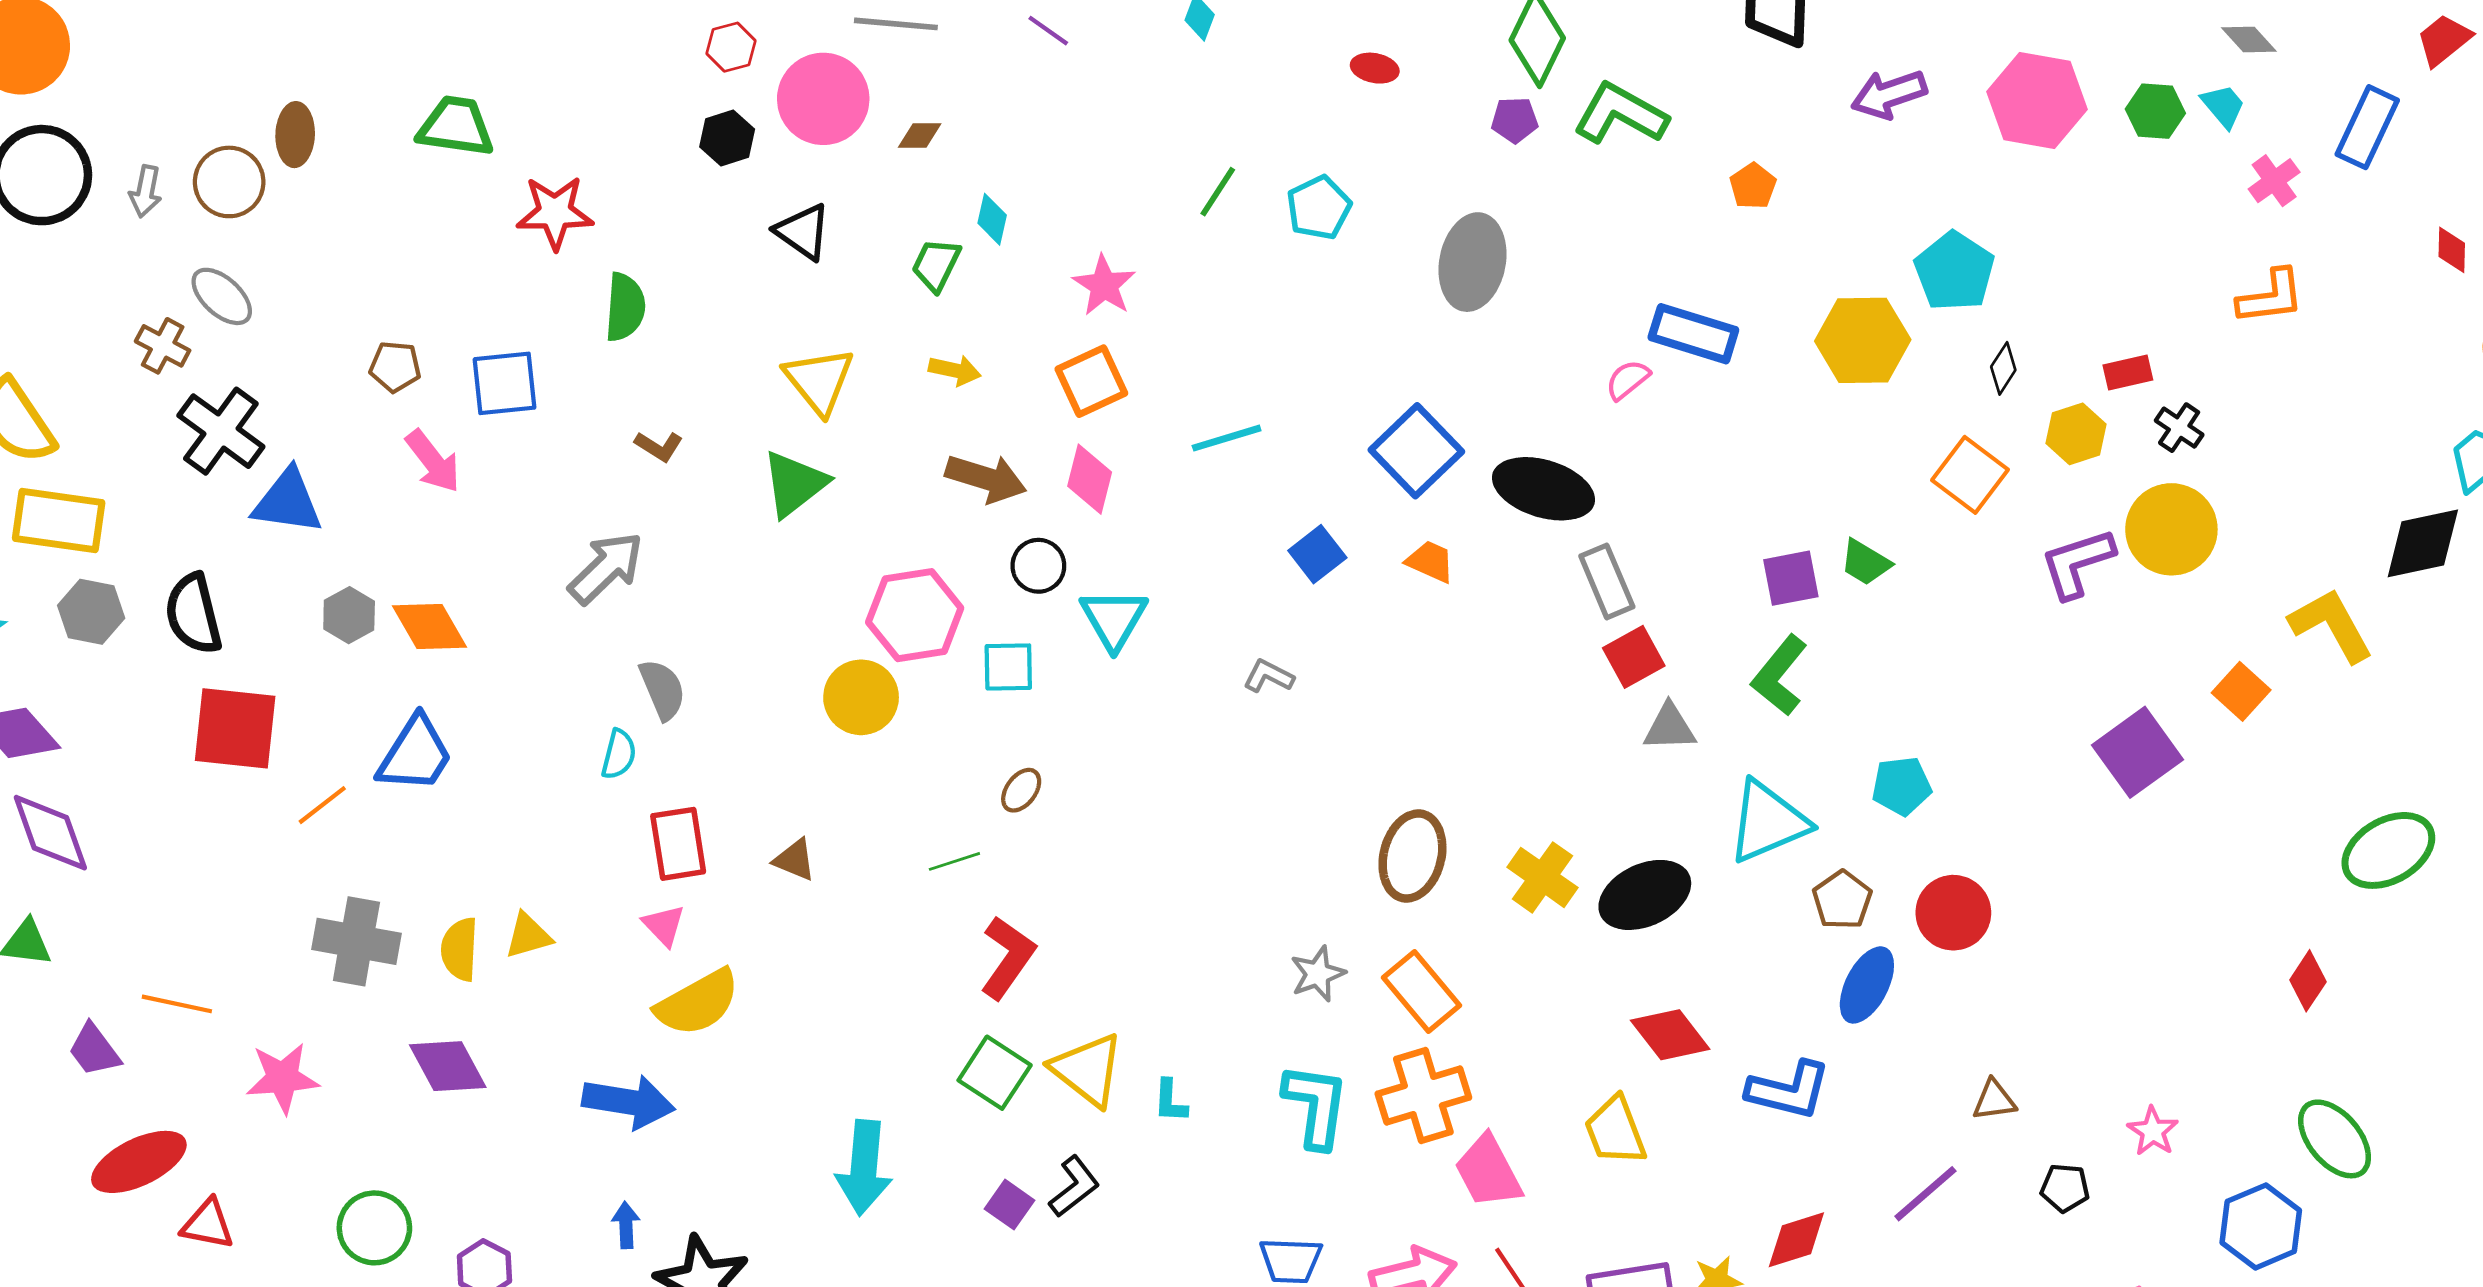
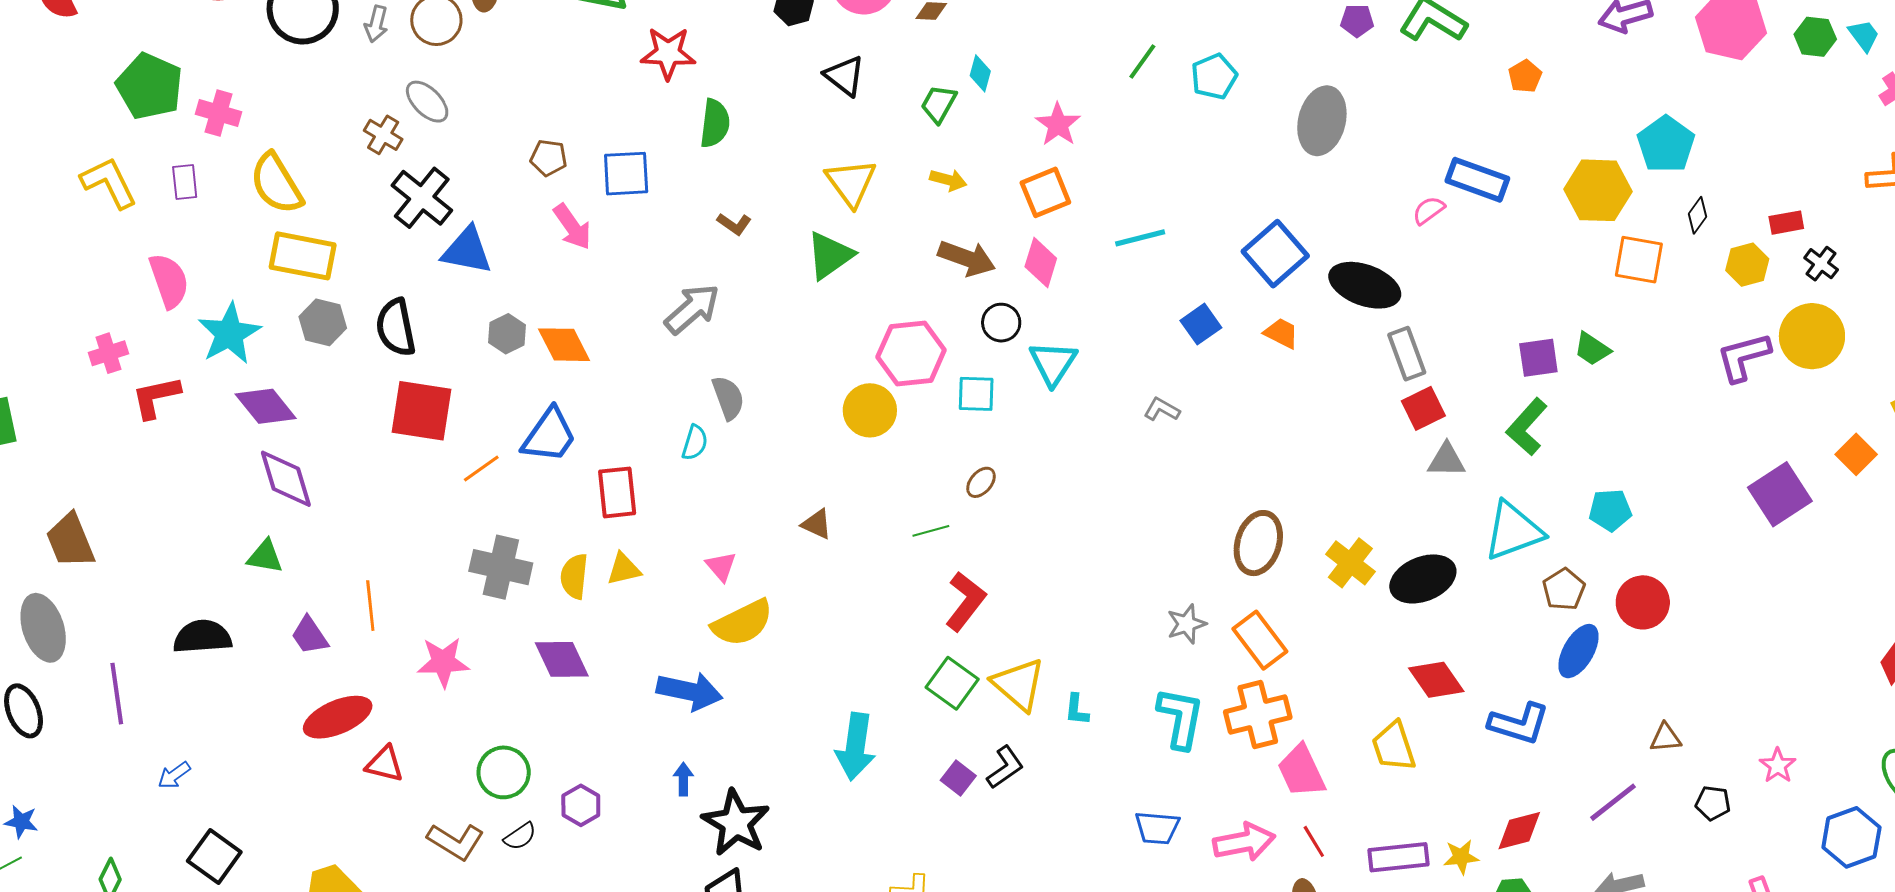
orange square: (1970, 475) -> (1639, 260), moved, turned -30
red rectangle: (678, 844) -> (617, 492), moved
orange line: (177, 1004) -> (370, 606), turned 69

